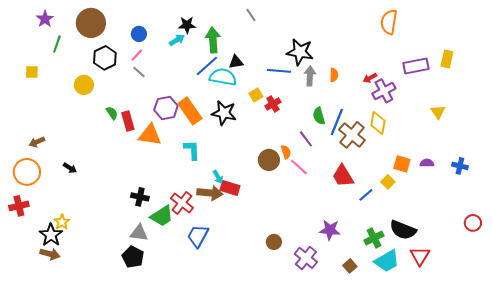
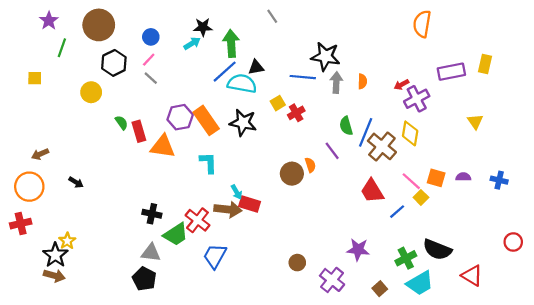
pink line: (299, 167) -> (411, 181), moved
red triangle: (420, 256) -> (472, 276), moved, turned -30

